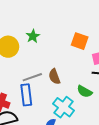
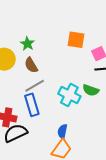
brown semicircle: (54, 77) -> (31, 65), moved
cyan cross: (64, 107) -> (69, 95), moved

